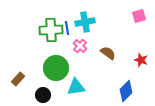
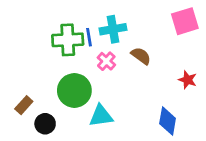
pink square: (139, 16) -> (185, 21), size x1.5
brown semicircle: (108, 53) -> (141, 56), moved
blue diamond: (126, 91) -> (168, 121), turned -35
black circle: (43, 95) -> (45, 124), moved

